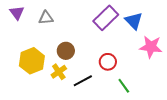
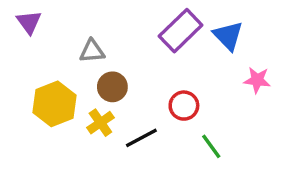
gray triangle: (46, 18) -> (92, 51), moved
pink star: (151, 47) -> (257, 80), size x0.7

